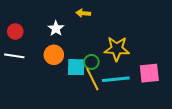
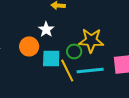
white star: (56, 28) -> (46, 29), moved
green circle: (91, 62) -> (74, 51), moved

